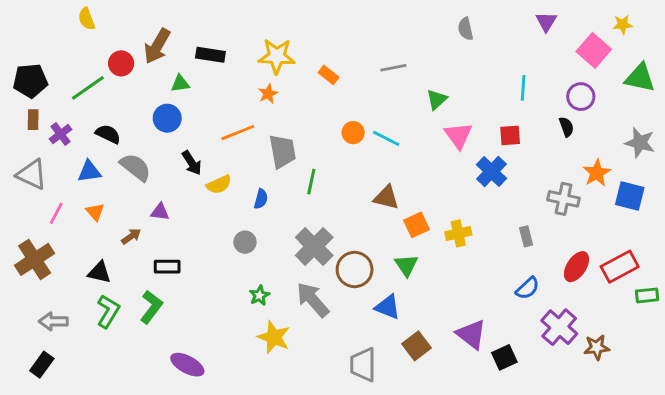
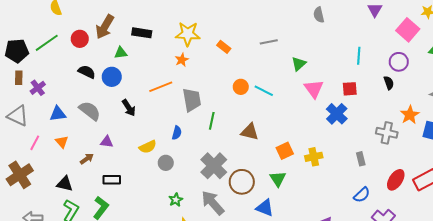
green line: (88, 88) -> (47, 43), moved
black semicircle: (108, 134) -> (87, 72), moved
yellow semicircle: (219, 184) -> (148, 147), moved
brown triangle: (386, 197) -> (250, 132), moved

